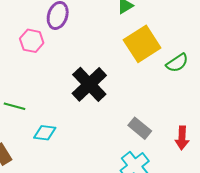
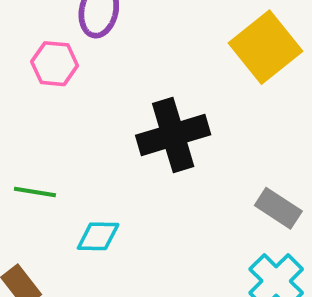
black cross: (89, 84) -> (173, 135), turned 33

